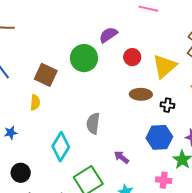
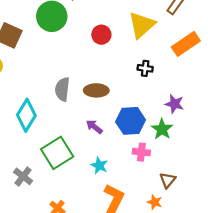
red circle: (132, 57) -> (101, 35), moved
brown ellipse: (141, 94) -> (96, 90), moved
blue hexagon: (159, 137) -> (131, 121), moved

